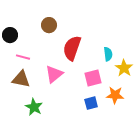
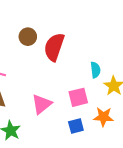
red semicircle: (72, 48) -> (54, 47), moved
pink triangle: (54, 74) -> (42, 104), moved

